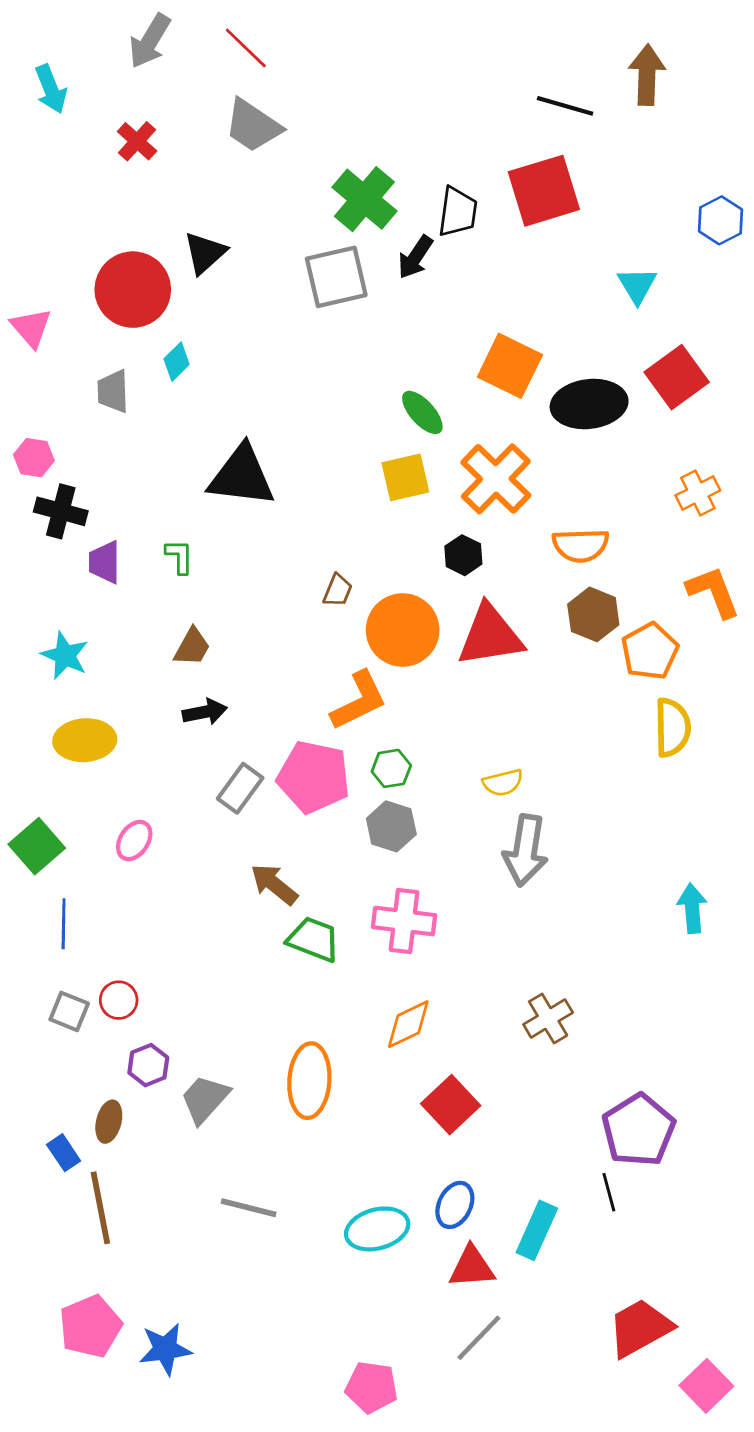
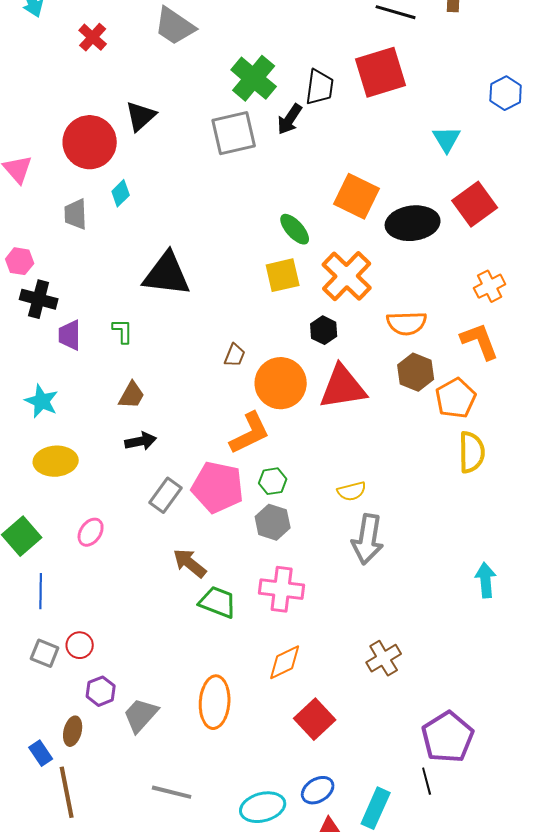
orange L-shape: (713, 592) -> (480, 341), moved
blue ellipse: (455, 1205) -> (318, 790), turned 32

